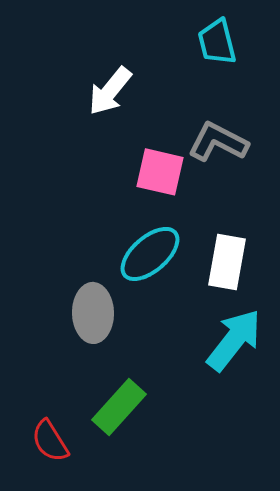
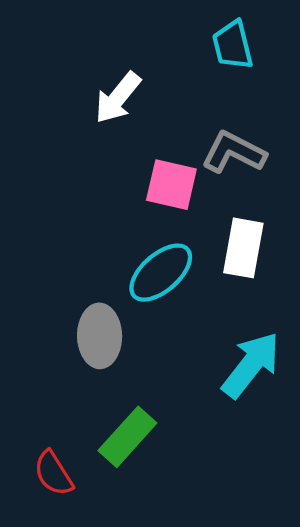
white rectangle: (227, 262) -> (243, 248), moved

